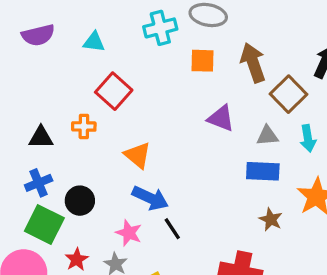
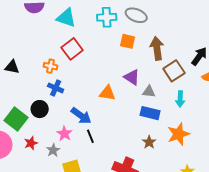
cyan triangle: (94, 42) -> (66, 18), size x1.5
gray triangle: (267, 136) -> (149, 92), moved
black triangle: (41, 137) -> (12, 67), moved
orange triangle: (138, 155) -> (107, 93), moved, turned -42
blue cross: (39, 183) -> (56, 88), moved, turned 35

